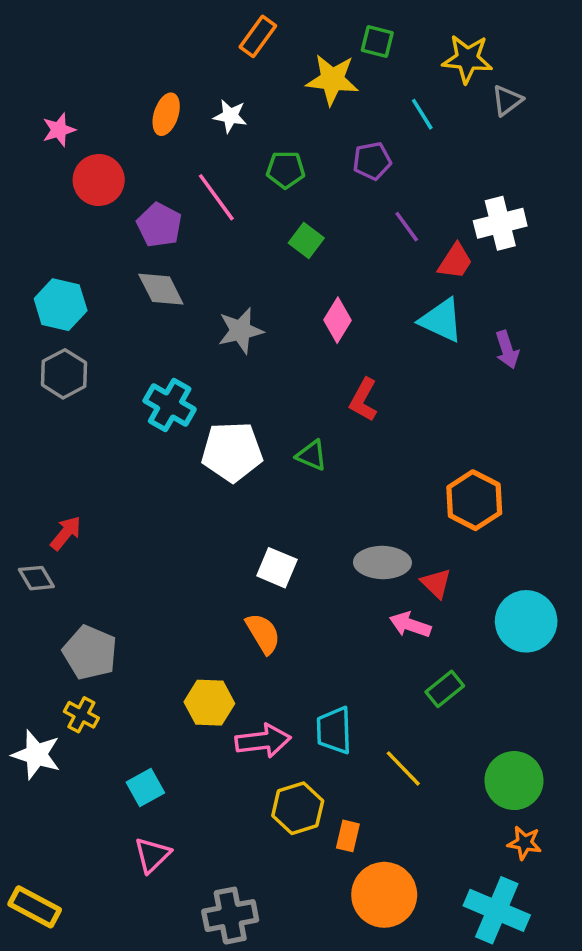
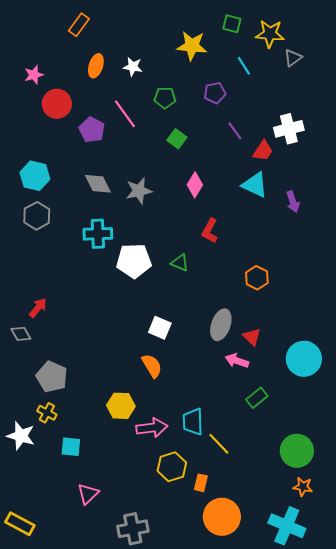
orange rectangle: (258, 36) -> (79, 25), moved
green square: (377, 42) -> (232, 24), moved
gray diamond: (161, 289) -> (98, 184), moved
cyan cross: (170, 405) -> (98, 234), turned -32
orange hexagon: (474, 500) -> (257, 278), moved, size x0.7
gray ellipse: (382, 562) -> (221, 325), turned -72
yellow line: (403, 768) -> (219, 444), moved
cyan square: (145, 787) -> (71, 447), moved, turned 35

